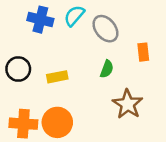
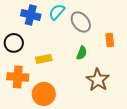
black circle: (18, 69) -> (14, 43), moved
orange cross: (23, 124) -> (18, 77), moved

